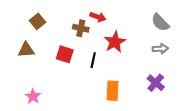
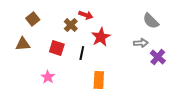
gray semicircle: (160, 23) -> (151, 21), moved
brown cross: (81, 28) -> (71, 25), turned 32
purple cross: (156, 83) -> (158, 57), moved
pink star: (33, 96) -> (48, 77), moved

